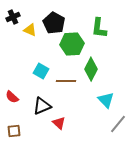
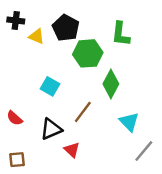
black cross: (13, 17) -> (16, 21), turned 32
brown line: (66, 81) -> (83, 112), moved, turned -54

